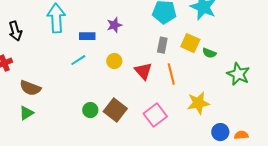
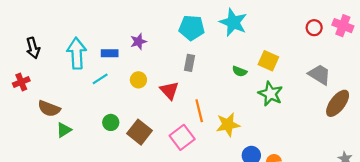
cyan arrow: (56, 18) -> (77, 53), moved
yellow square: (190, 43) -> (268, 61), moved
orange line: (171, 74) -> (199, 111), moved
green circle: (90, 110) -> (111, 122), moved
green triangle: (26, 113) -> (64, 130), moved

